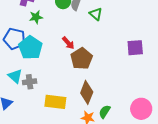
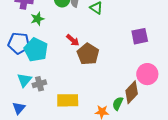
cyan triangle: (15, 76) -> (24, 80), turned 35
brown diamond: (87, 92) -> (132, 92), moved, turned 30
pink circle: (141, 109) -> (147, 74), moved

